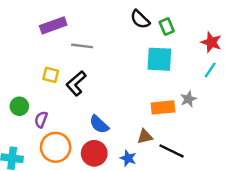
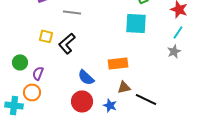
gray star: (188, 99) -> (174, 51), moved
orange rectangle: (163, 107) -> (118, 63), moved
orange circle: (56, 147) -> (32, 92), moved, size x0.7

